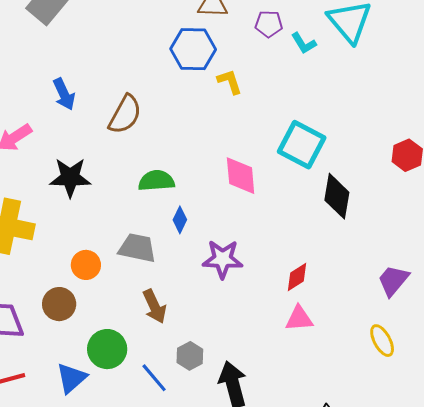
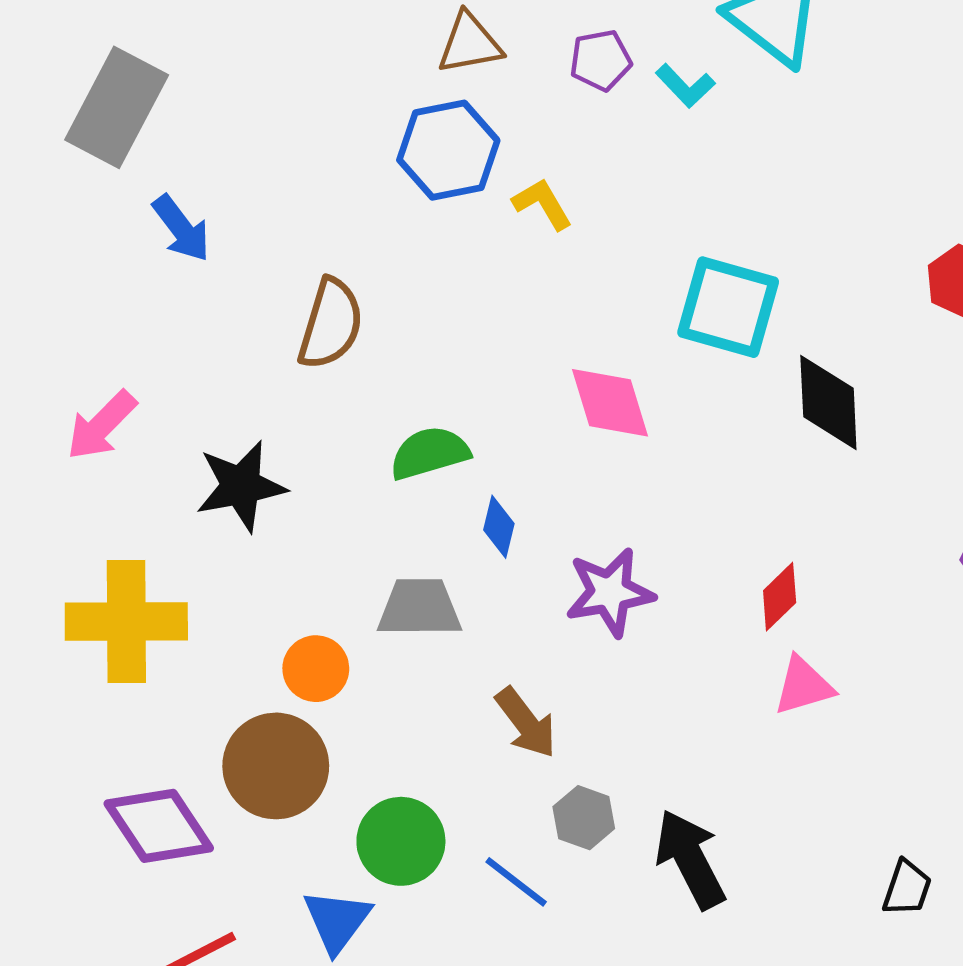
blue arrow: (64, 94) -> (181, 228), moved
brown circle: (59, 304) -> (276, 766), size x1.4
brown arrow: (154, 306) -> (526, 723), moved

